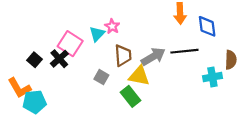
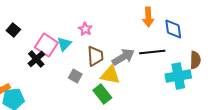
cyan triangle: (97, 34) -> (64, 44), moved
black square: (35, 60) -> (13, 30), moved
cyan cross: (212, 77) -> (178, 76), size x1.4

